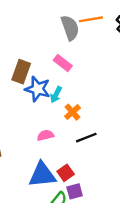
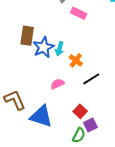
pink rectangle: (63, 63) -> (79, 13), moved
blue star: (38, 89) -> (43, 47), turned -30
blue triangle: (42, 175) -> (41, 116), moved, turned 35

